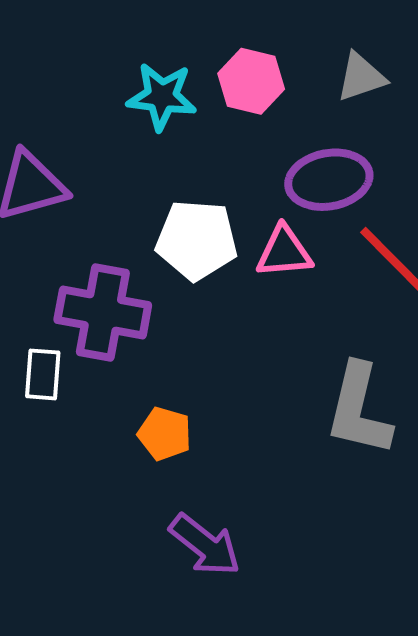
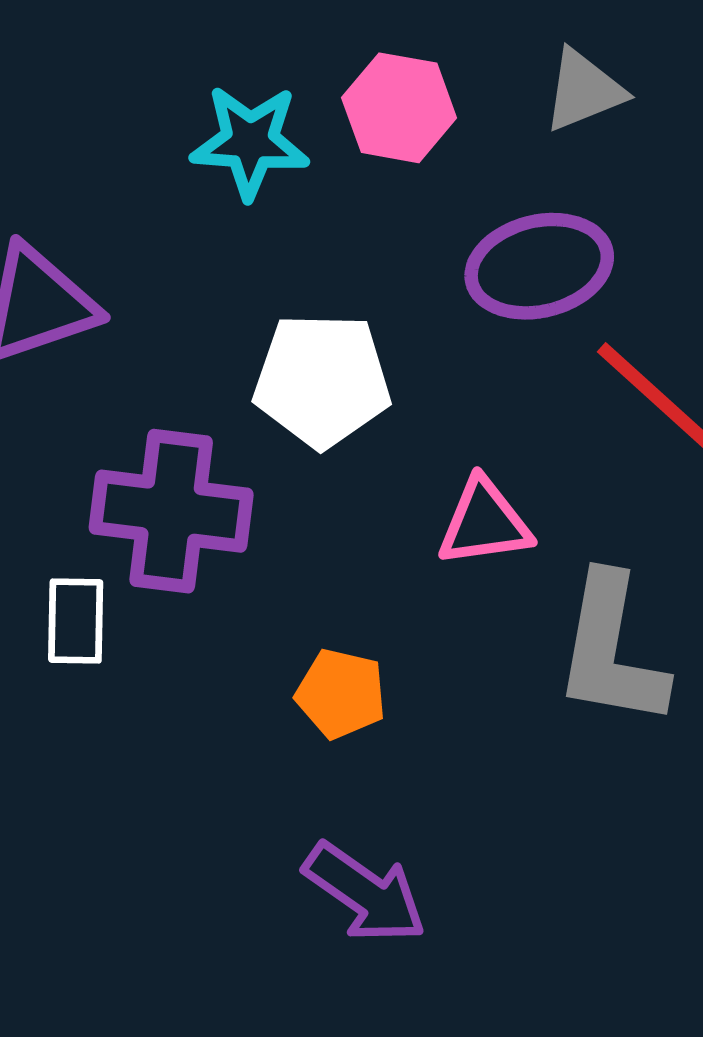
pink triangle: (284, 252) -> (484, 523), moved
orange pentagon: (165, 434) -> (341, 694), moved

